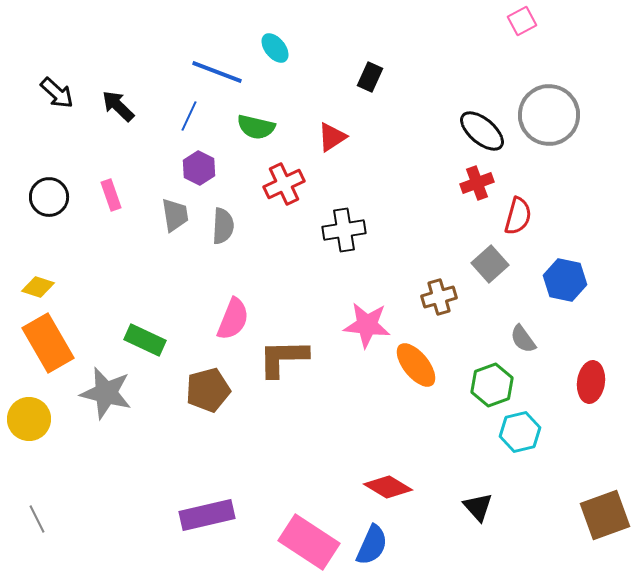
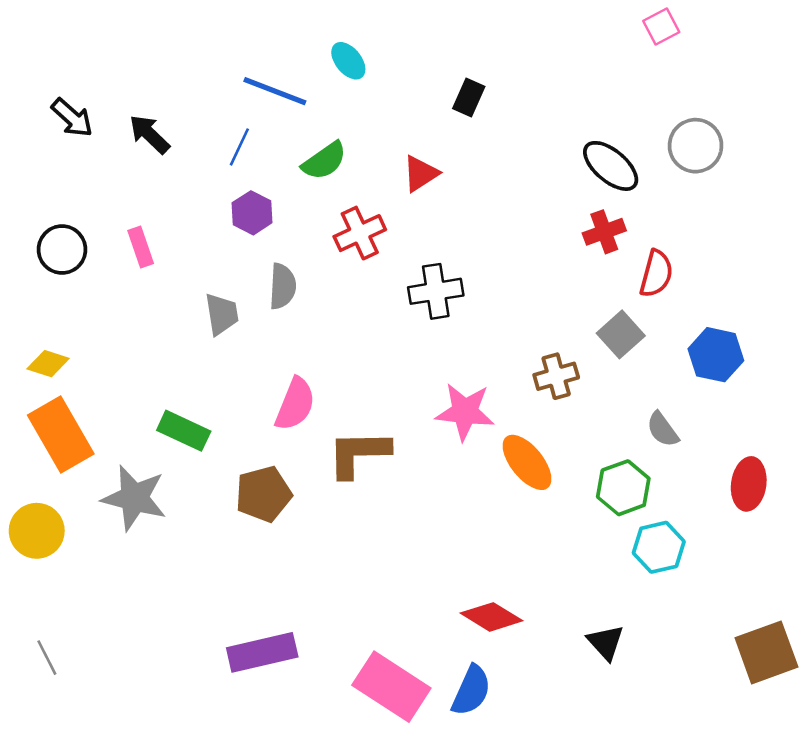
gray circle: (549, 115) -> (696, 146), size x0.7
green semicircle: (256, 127) -> (324, 161), turned -48
gray trapezoid: (175, 215) -> (222, 314), moved

